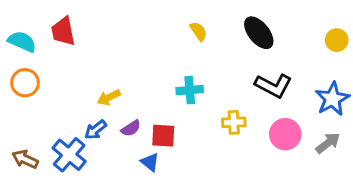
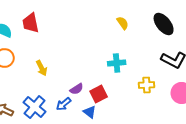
yellow arrow: (109, 97) -> (42, 68), moved, turned -91
blue arrow: (96, 130) -> (64, 104), moved
red square: (163, 136) -> (99, 94), turned -30

